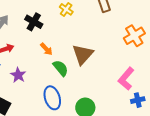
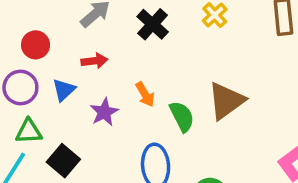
orange arrow: (46, 49) -> (145, 94), moved

